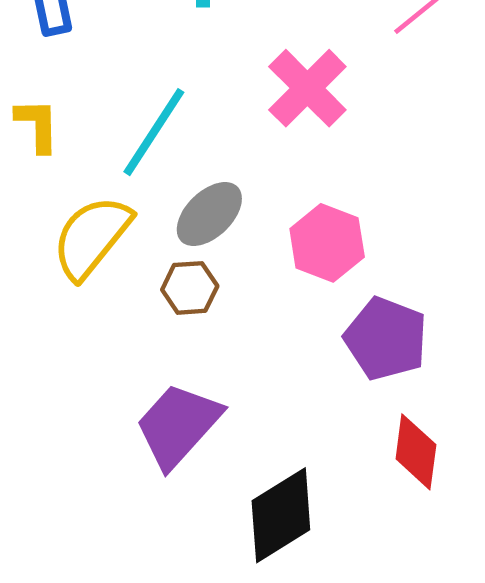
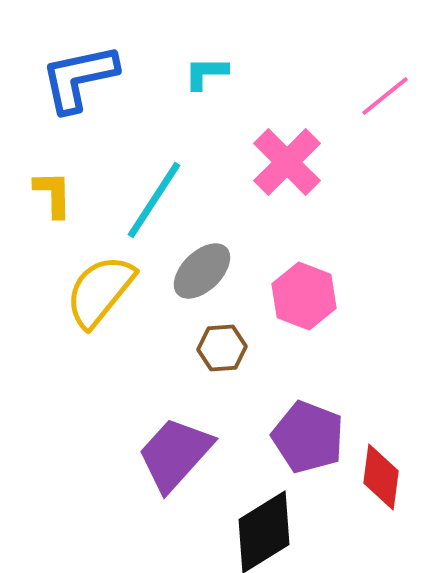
brown hexagon: (190, 288) -> (222, 348), moved
purple pentagon: (386, 339) -> (308, 437), moved

